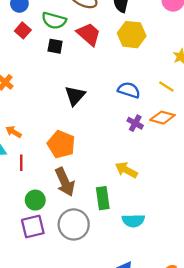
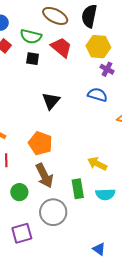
purple cross: (135, 123) -> (107, 69), moved
cyan semicircle: (133, 221) -> (105, 194), moved
purple square: (33, 227) -> (22, 233), moved

